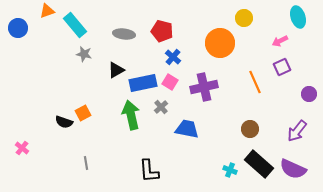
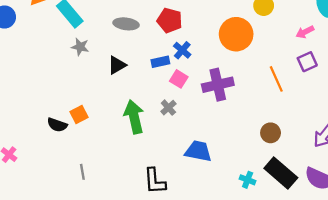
blue rectangle: (143, 83) -> (160, 62), moved, size x0.6
blue trapezoid: (187, 129) -> (198, 151), moved

